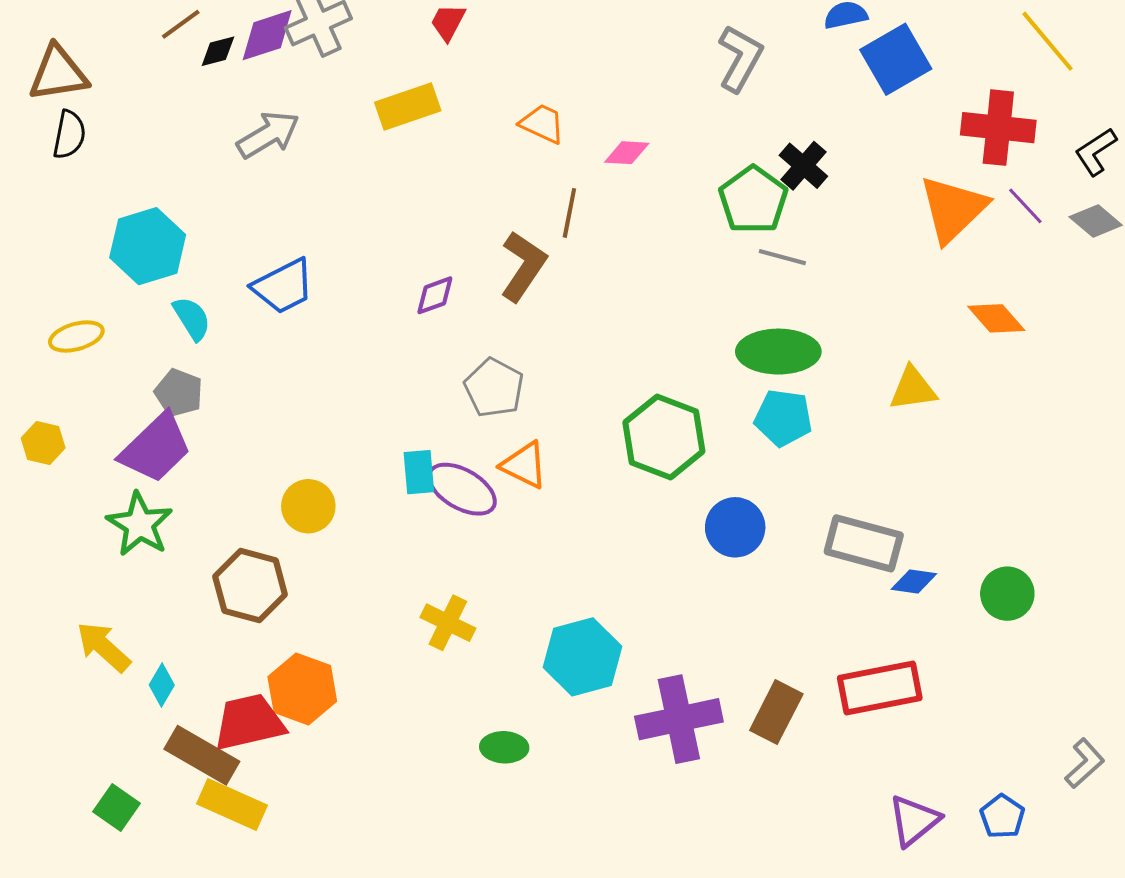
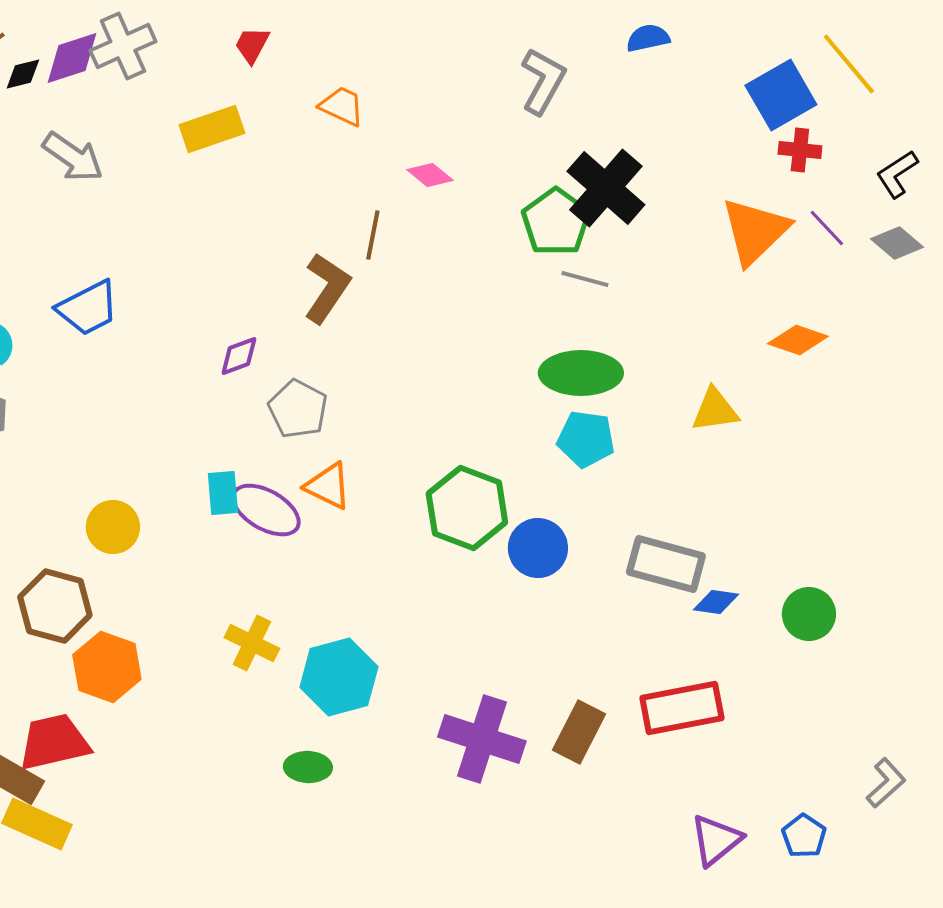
blue square: (896, 59) -> (781, 95), moved
orange trapezoid: (542, 124) -> (342, 106), moved
red cross: (998, 128) -> (800, 150), size x0.6
gray arrow: (268, 135) -> (73, 157), turned 66
pink diamond: (627, 153) -> (430, 175), turned 36
black cross: (803, 166) -> (606, 188), size x1.6
purple diamond: (435, 295) -> (239, 356), moved
orange diamond: (996, 318) -> (798, 340), turned -30
green hexagon: (664, 437) -> (467, 508), moved
cyan hexagon: (582, 657) -> (339, 677), moved
orange hexagon: (302, 689) -> (107, 667), moved
purple cross: (679, 719) -> (482, 739), turned 30

